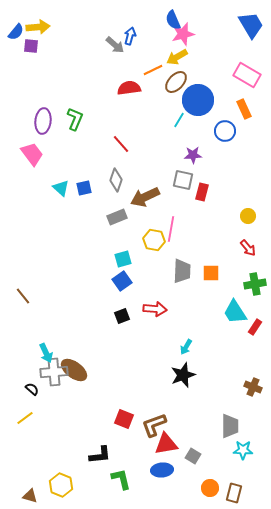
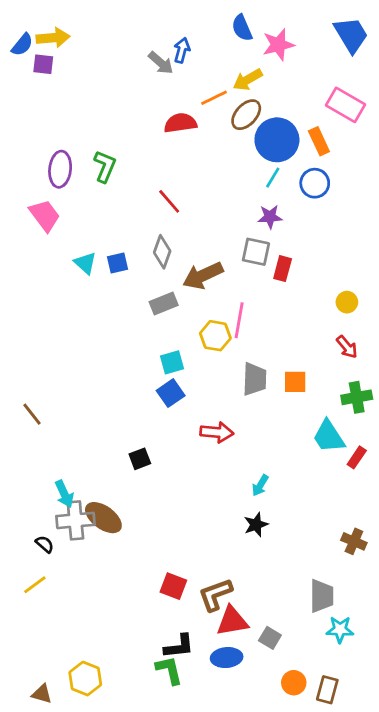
pink star: (183, 34) -> (278, 45), moved
orange rectangle: (244, 109) -> (319, 141), moved
cyan line: (179, 120) -> (273, 178), moved
black square: (122, 316) -> (140, 459), moved
black star: (183, 375) -> (256, 525), size x0.7
black L-shape: (100, 455) -> (179, 646), moved

